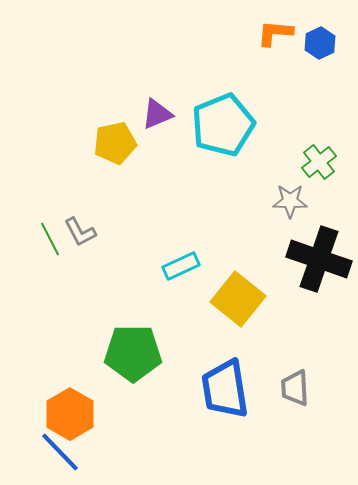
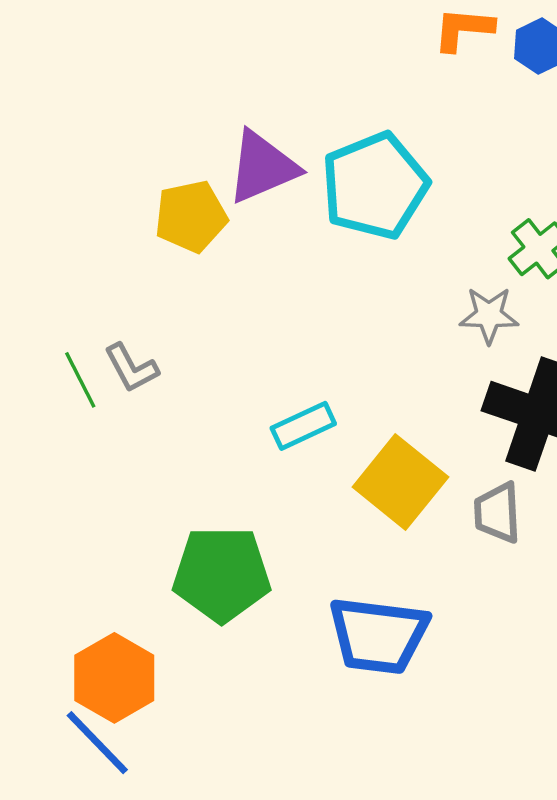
purple triangle: (157, 114) -> (262, 167), size x1.4
gray trapezoid: (295, 388) -> (497, 513), moved
blue trapezoid: (225, 389) -> (378, 635), turned -74

